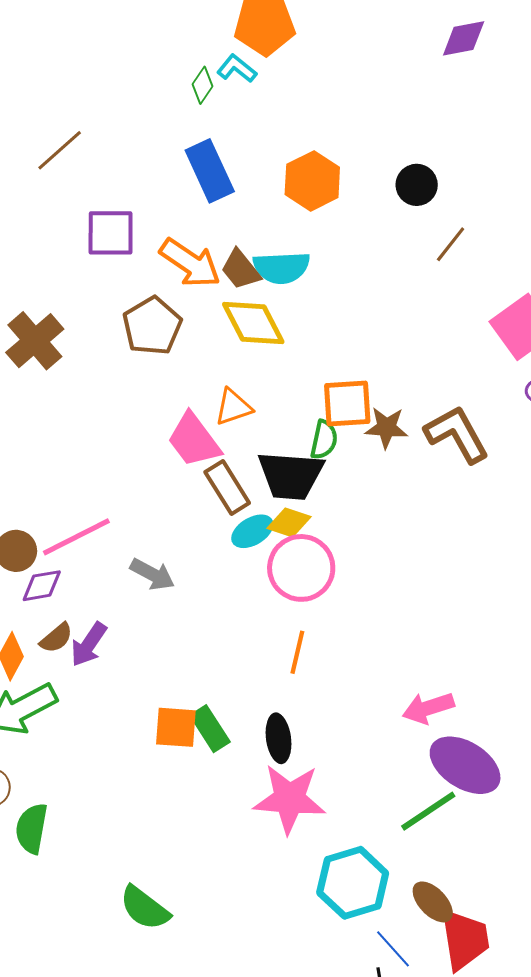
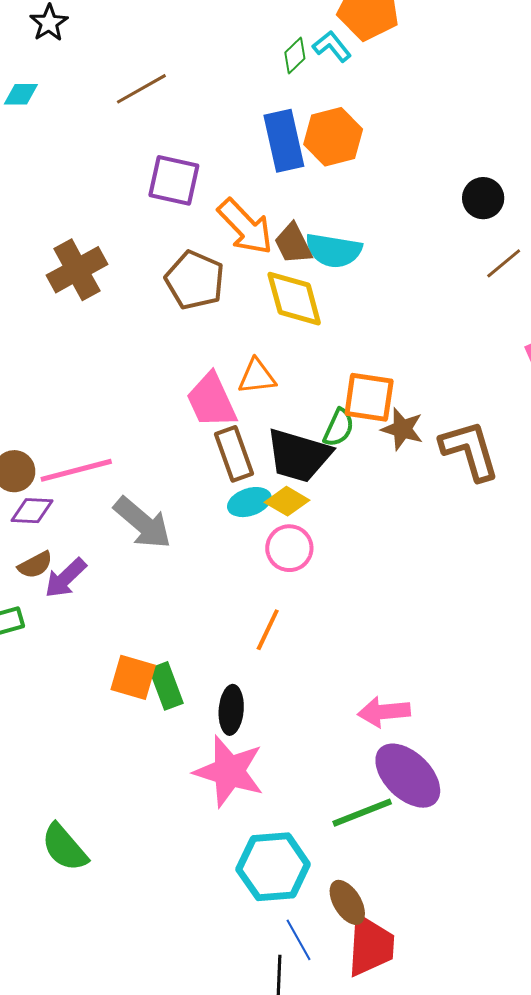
orange hexagon: (312, 181) -> (333, 137), moved
brown pentagon: (152, 326) -> (195, 280), turned -30
pink circle: (301, 568) -> (289, 548), size x0.7
gray arrow: (152, 574) -> (143, 523), size x1.4

